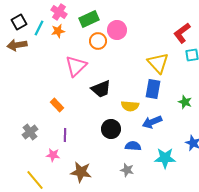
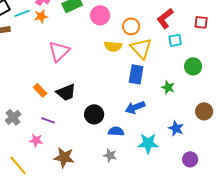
cyan line: (39, 28) -> (22, 13), turned 42
orange circle: (98, 41) -> (131, 26), moved
black trapezoid: (101, 89) -> (66, 92), moved
yellow semicircle: (130, 106) -> (113, 46), moved
purple line: (65, 135) -> (48, 120), turned -72

